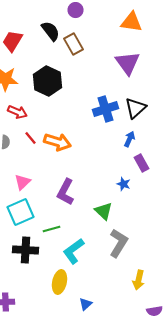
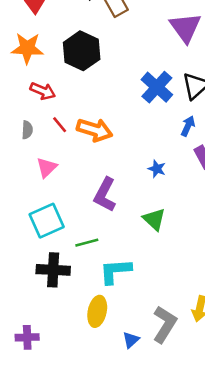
blue cross: (106, 109) -> (157, 87), turned -30
pink triangle: (22, 182) -> (47, 167), moved
blue star: (124, 184) -> (157, 169), moved
gray L-shape: (118, 243) -> (165, 324), moved
cyan L-shape: (74, 251) -> (115, 271), turned 32

